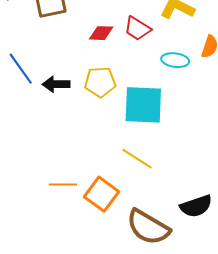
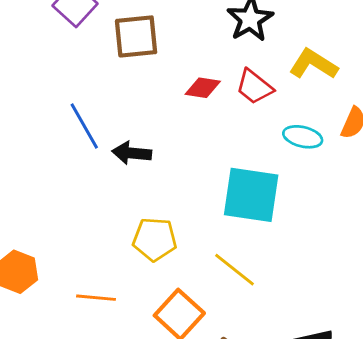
yellow pentagon: (100, 82) -> (155, 239), moved
orange line: (63, 185) -> (96, 298), moved

